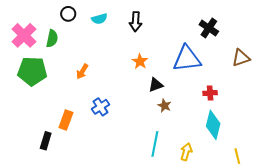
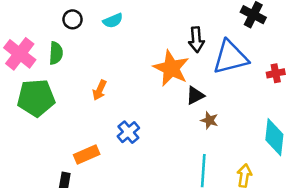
black arrow: (136, 22) -> (196, 39), moved
orange star: (140, 61) -> (171, 68), size x1.8
red cross: (210, 93) -> (276, 73), moved
orange rectangle: (66, 120) -> (87, 154), turned 54

